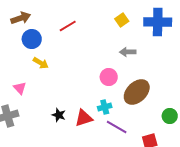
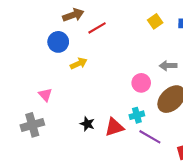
brown arrow: (21, 18) -> (73, 15), moved
gray arrow: (128, 52) -> (168, 66), moved
yellow arrow: (41, 63) -> (79, 63), moved, turned -56

